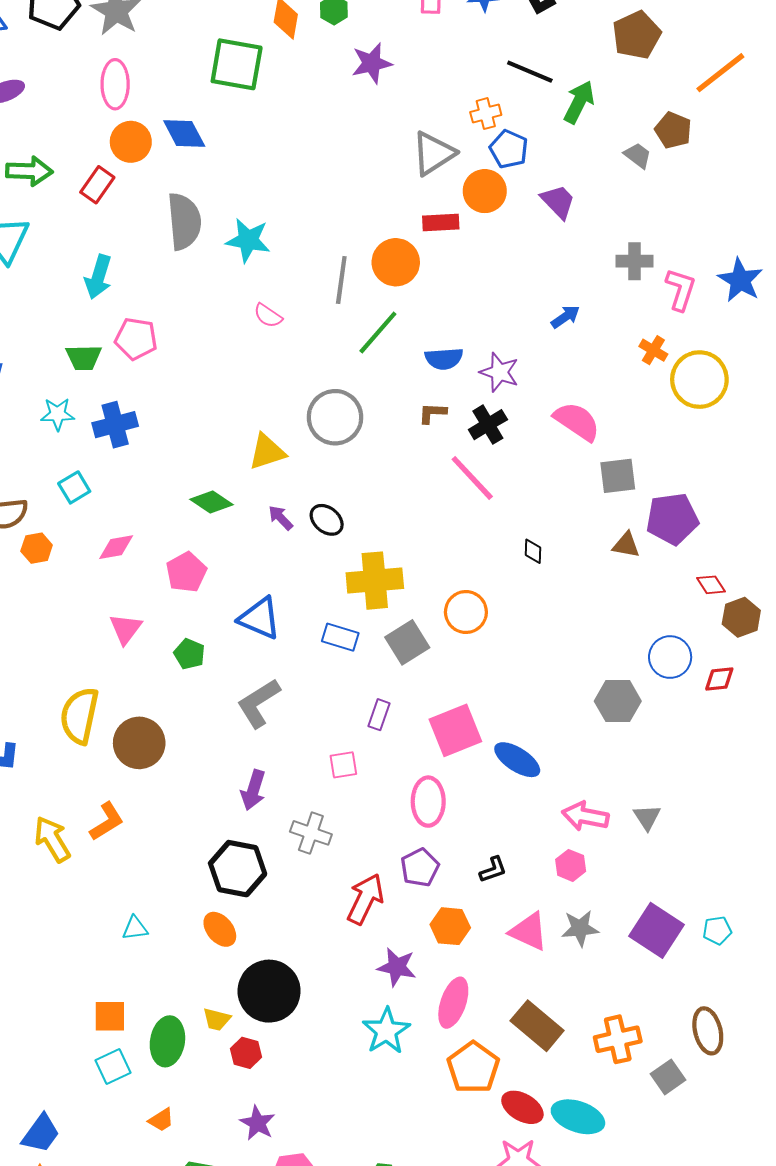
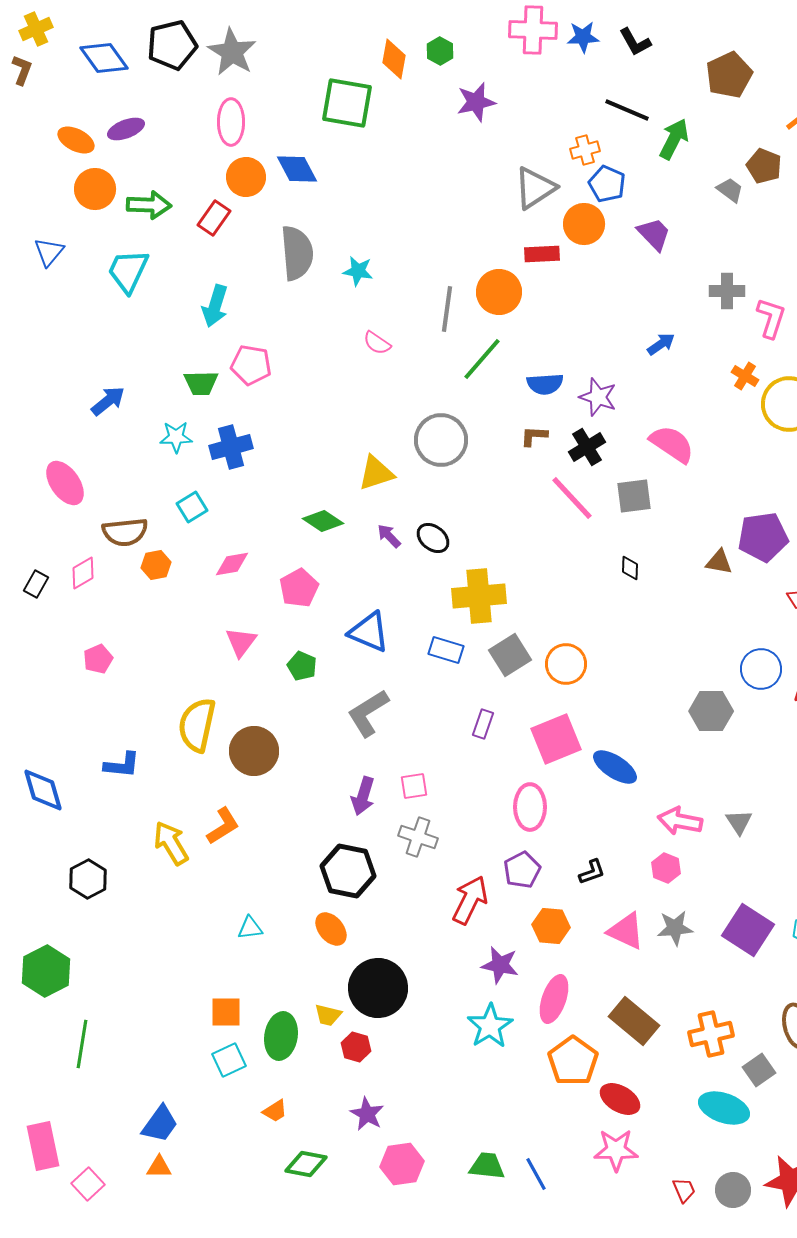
cyan star: (248, 240) -> (358, 271), size x0.7
gray square: (618, 476) -> (634, 496), moved
orange circle: (466, 612) -> (566, 664), moved
pink square: (343, 765) -> (414, 786), moved
cyan ellipse: (578, 1117) -> (724, 1108), moved

